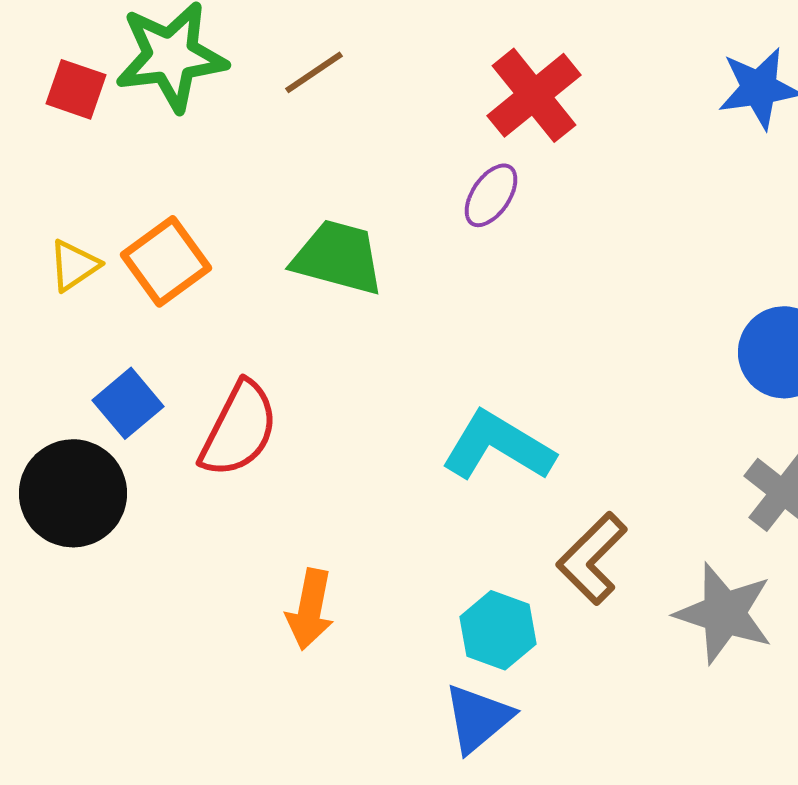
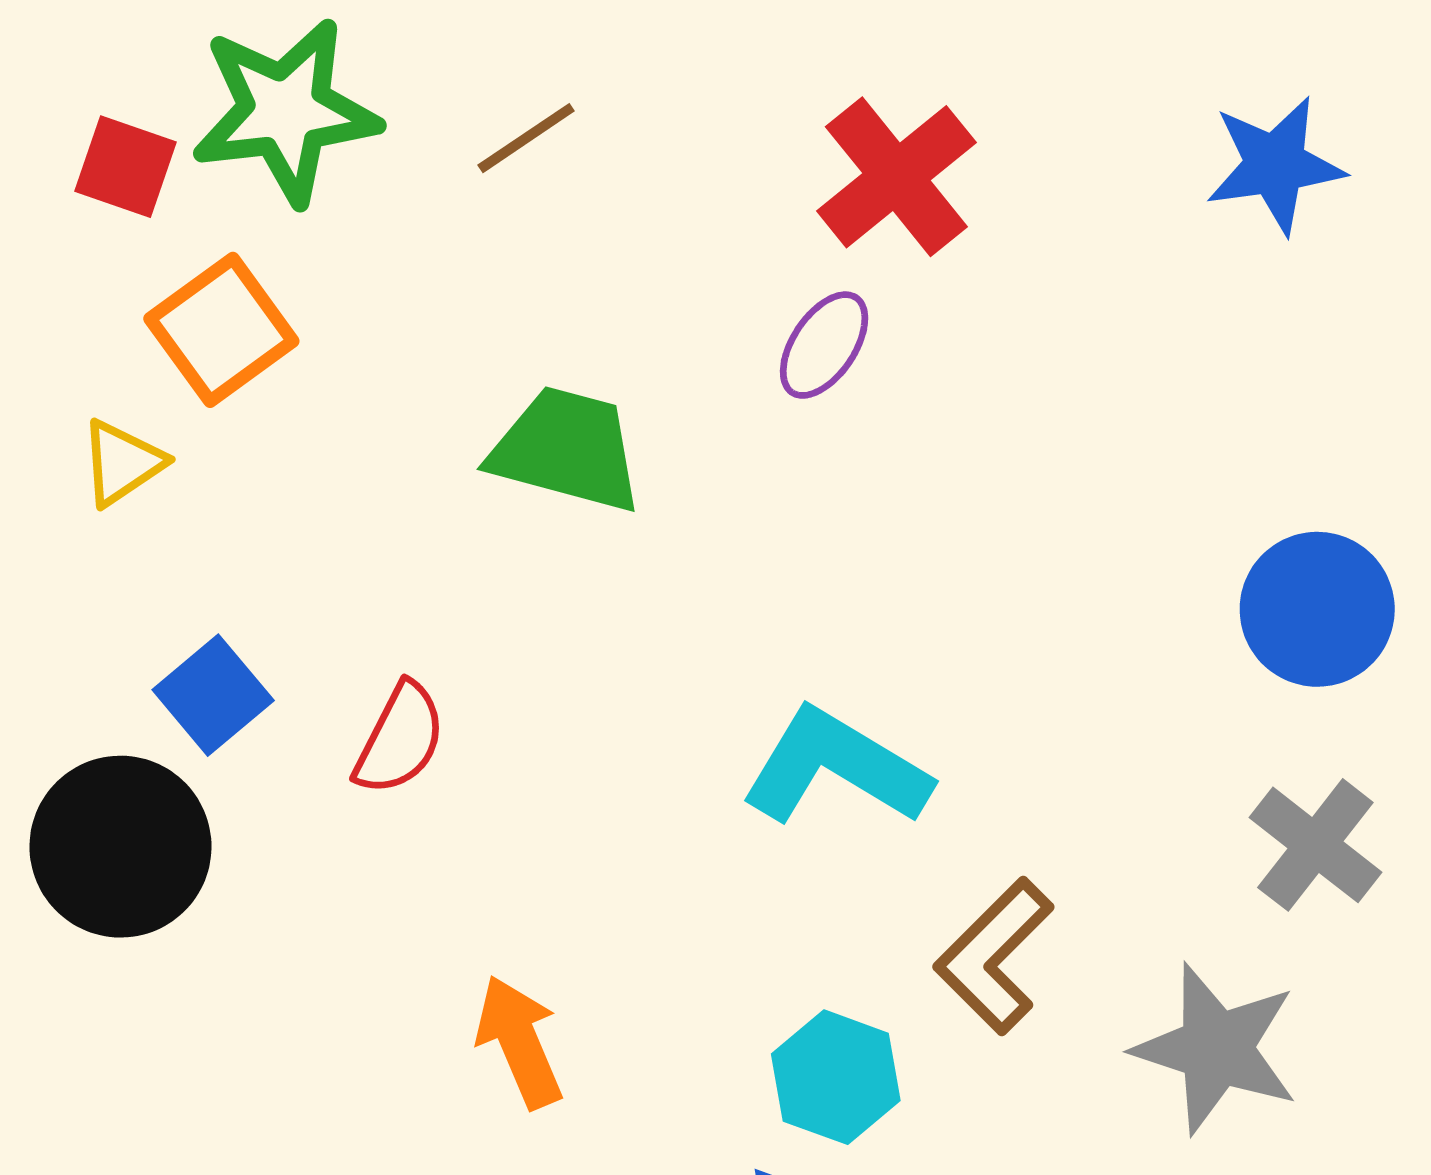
orange square: (166, 261) -> (221, 330), moved
red semicircle: (239, 429) -> (400, 739), size x0.7
orange arrow: (310, 609) -> (519, 1042), turned 146

